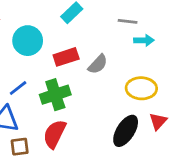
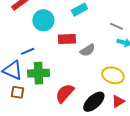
green cross: (55, 95) -> (38, 73), moved
red semicircle: (55, 134) -> (65, 93), moved

